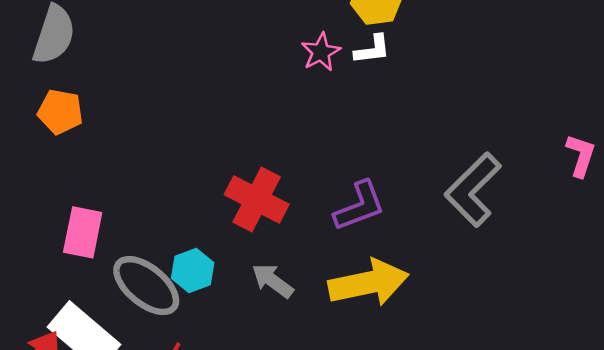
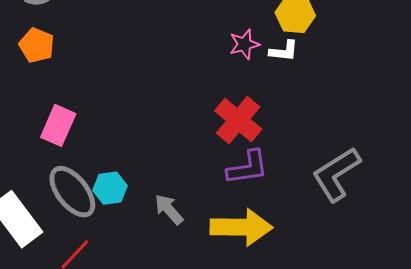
red cross: (257, 199) -> (238, 120), moved
pink rectangle: (83, 232) -> (58, 125), moved

